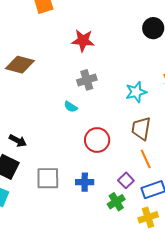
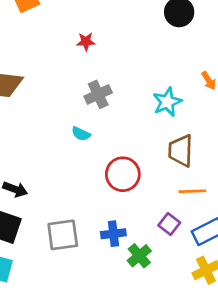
red star: (83, 41) -> (86, 42), size x0.6
orange line: (146, 159) -> (192, 191), turned -60
green cross: (116, 202) -> (139, 256), moved

